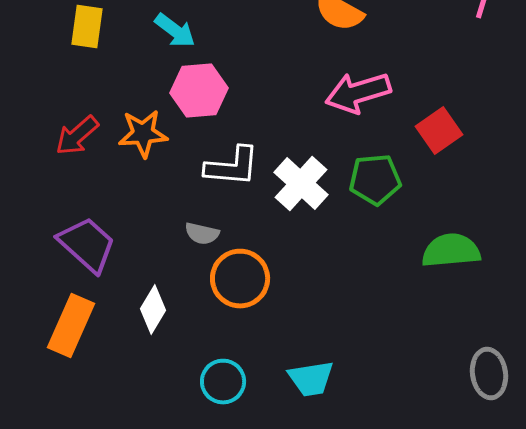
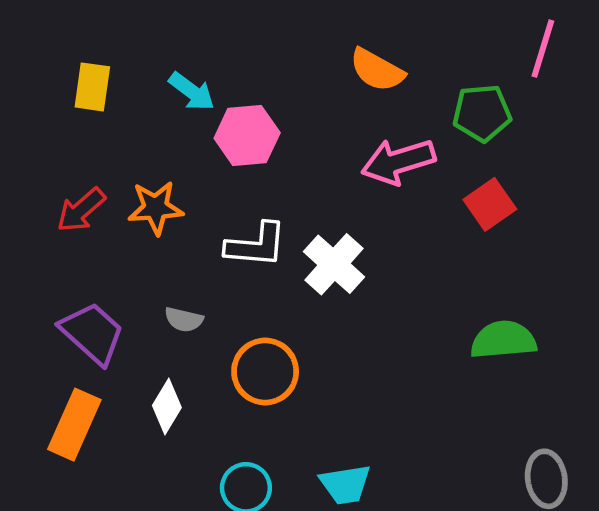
pink hexagon: (199, 90) -> (247, 135), moved
green pentagon: (375, 180) -> (482, 113), moved
gray semicircle: (202, 234) -> (184, 320), moved

